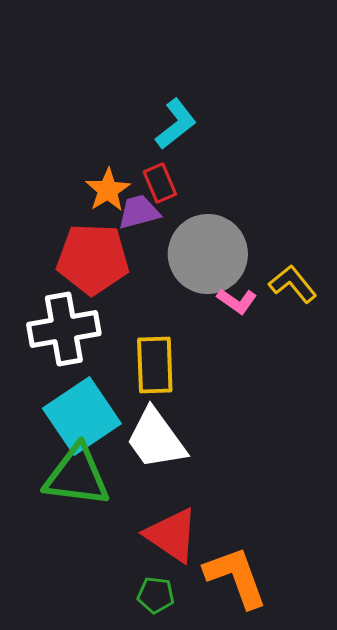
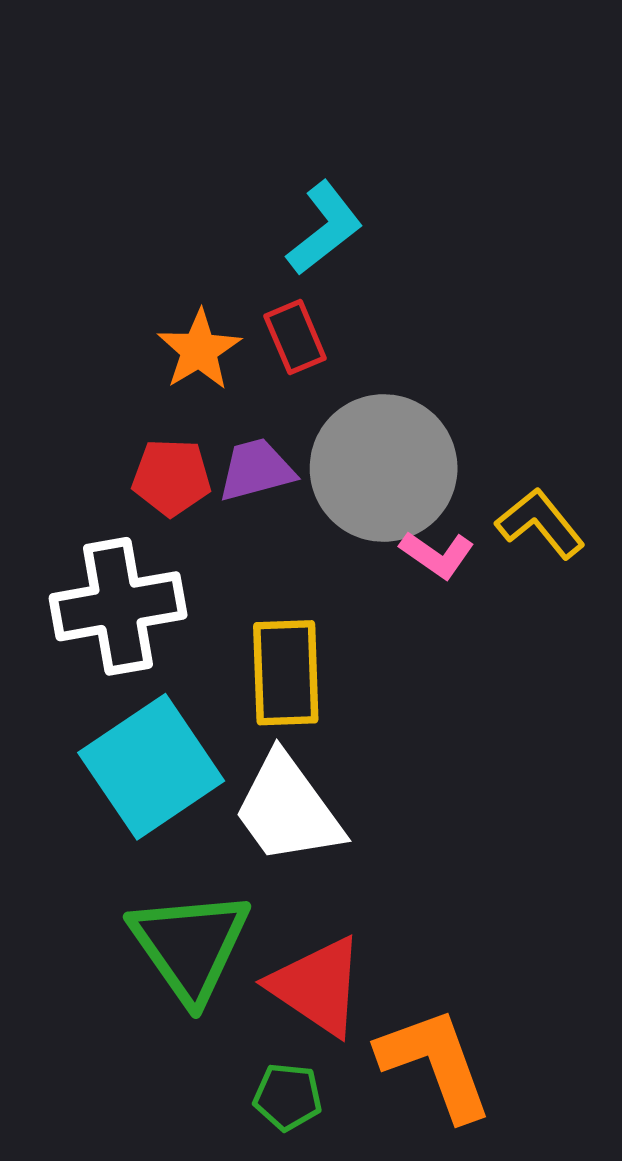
purple trapezoid: (139, 212) -> (256, 470), moved
red pentagon: (93, 259) -> (171, 477), size x0.6
green triangle: (77, 476) -> (190, 946), moved, turned 48

